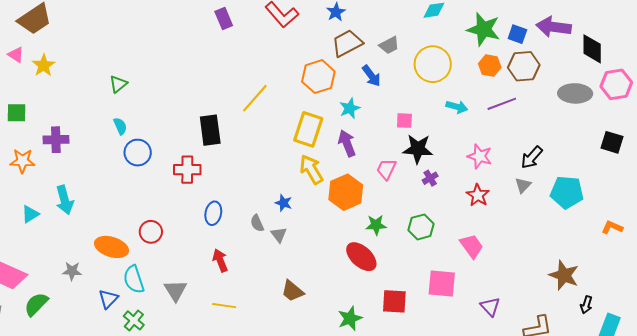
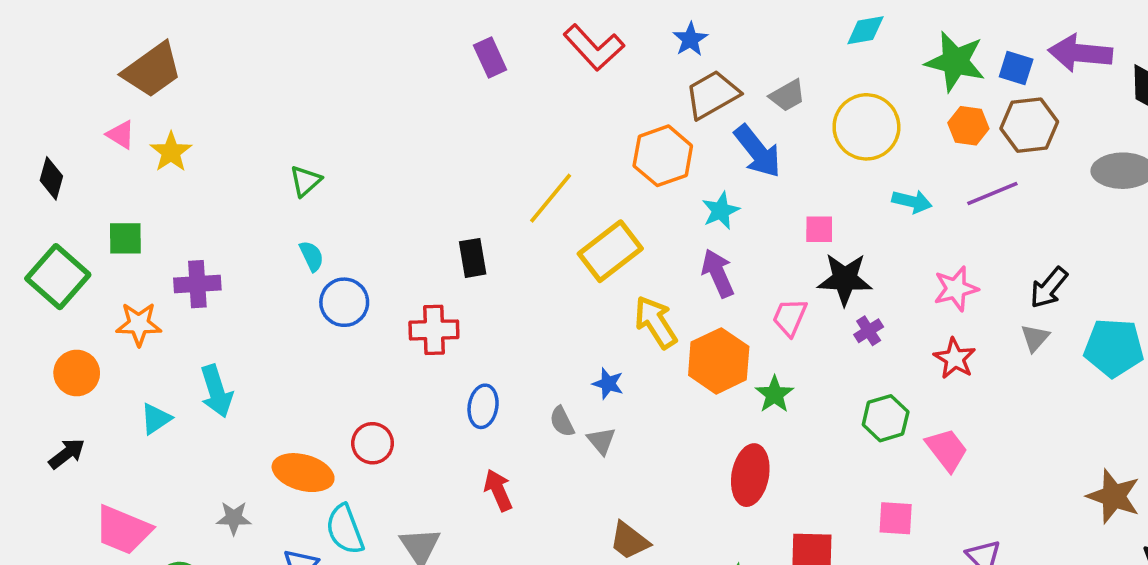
blue arrow: (371, 76) -> (758, 151), size x1.4
yellow rectangle: (308, 129) -> (610, 251), moved, turned 36
black rectangle: (210, 130) -> (473, 258), size x0.7
pink star: (480, 156) -> (956, 289), turned -30
green star: (376, 225) -> (774, 394), moved, turned -30
green hexagon: (421, 227) -> (886, 418), moved
red ellipse: (361, 257) -> (750, 475), turned 60
pink square: (442, 283) -> (896, 518), size x0.7

